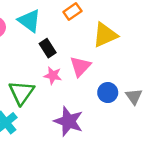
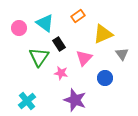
pink star: (53, 76) -> (61, 73), moved
green triangle: (21, 93) -> (39, 57), moved
gray triangle: (134, 96) -> (122, 54), moved

